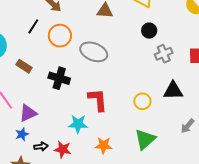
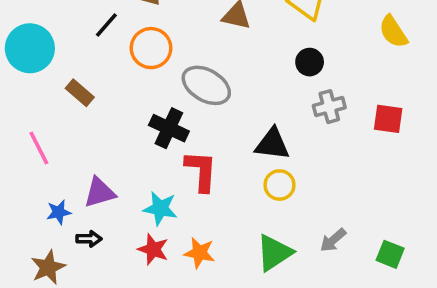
black cross: (59, 78) -> (169, 128), moved
black triangle: (173, 91) -> (272, 144), moved
purple triangle: (28, 113) -> (100, 192), moved
gray arrow: (188, 126) -> (333, 240), moved
red star: (63, 149) -> (153, 249), moved

